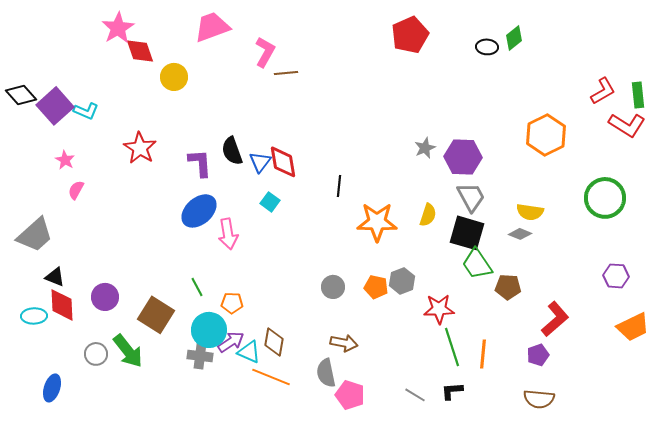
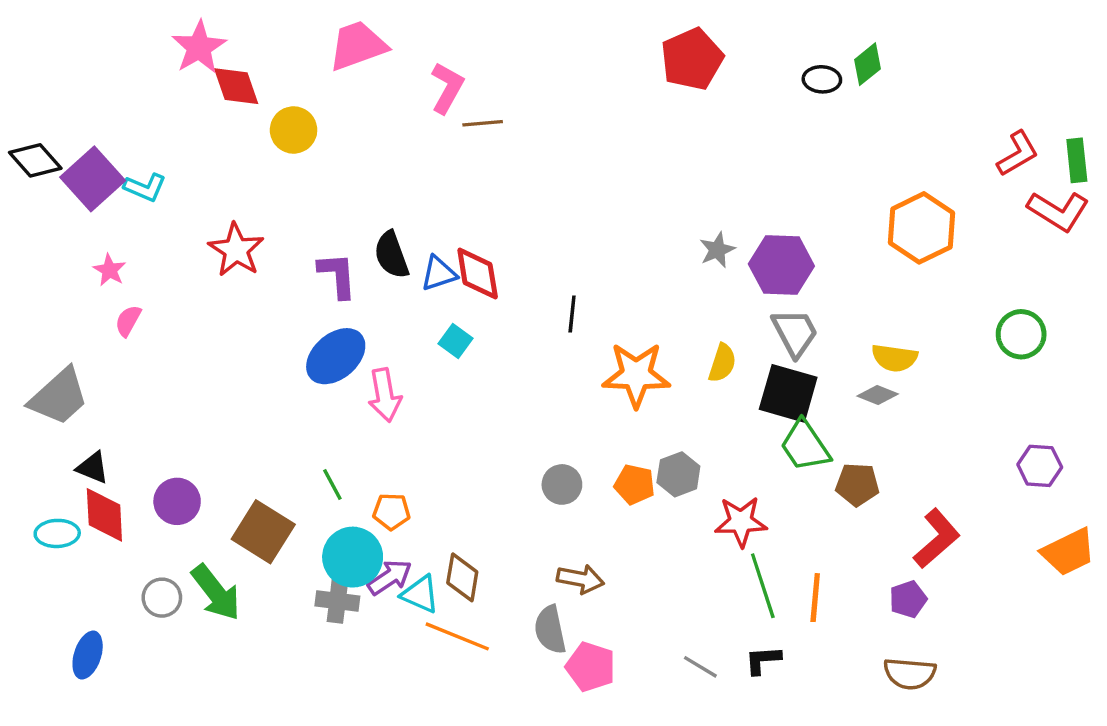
blue triangle: (260, 162) -> (439, 273), turned 35
green circle: (605, 198) -> (1021, 334), size x0.7

